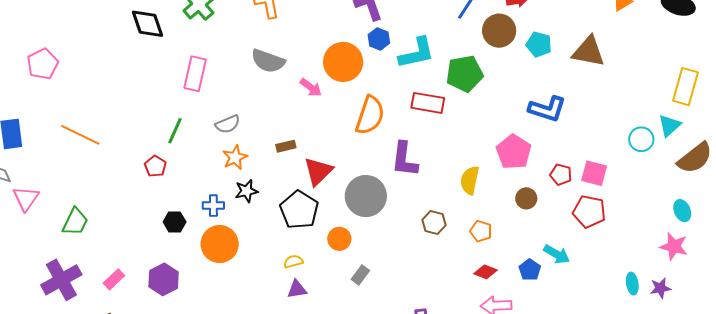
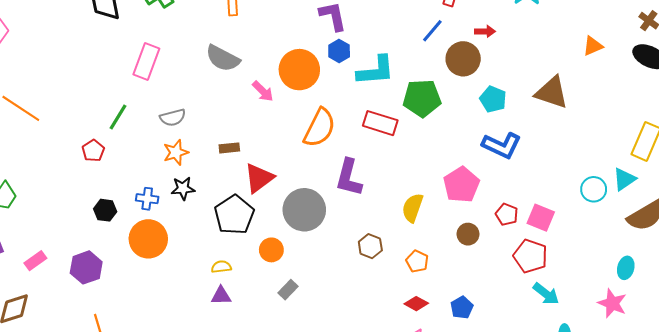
cyan pentagon: (539, 44) -> (493, 99), moved
cyan ellipse: (682, 211) -> (626, 268), turned 30
cyan arrow: (557, 254) -> (546, 294), moved

